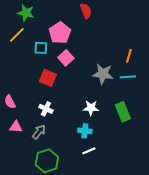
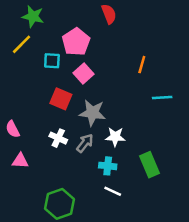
orange line: (129, 56) -> (142, 65), moved
gray star: (103, 74) -> (92, 113), moved
green rectangle: (123, 112) -> (149, 165), moved
gray arrow: (39, 132) -> (85, 143), moved
white line: (89, 151) -> (113, 191), turned 48

